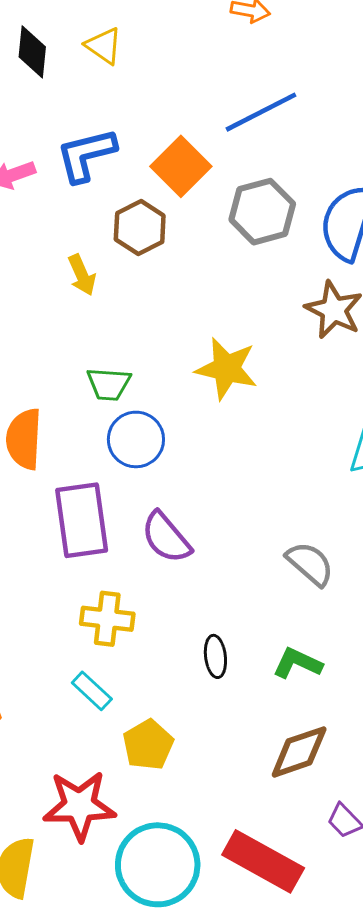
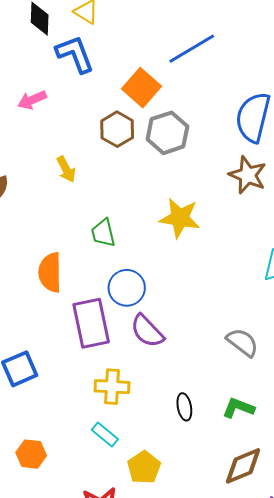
blue L-shape: (86, 155) -> (75, 54), moved, turned 87
gray hexagon: (262, 212) -> (167, 133), moved
yellow arrow: (82, 275) -> (66, 169), moved
green trapezoid: (109, 384) -> (103, 233), turned 76
blue circle: (136, 439) -> (127, 288), moved

